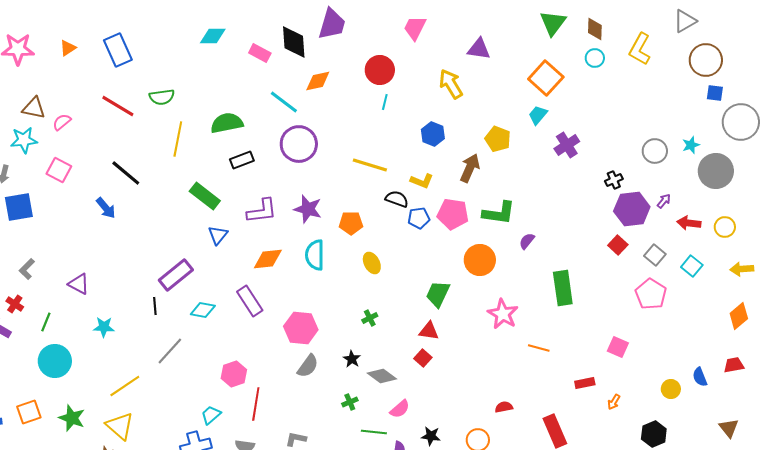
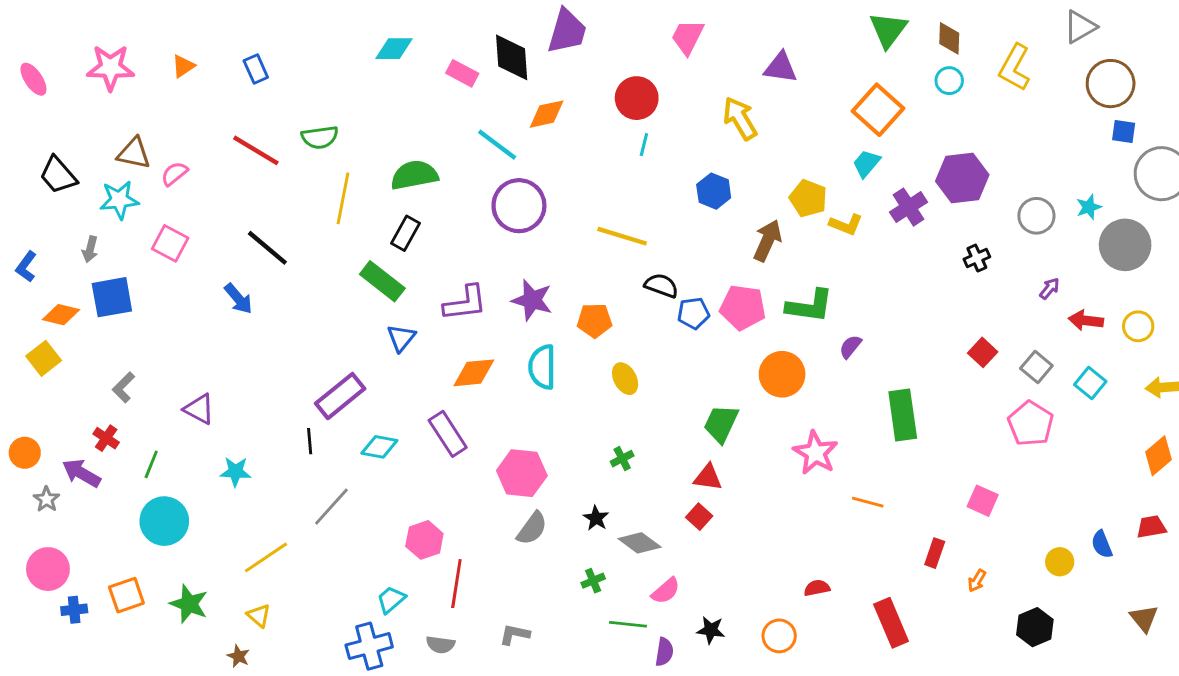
blue rectangle: (118, 50) -> (256, 69), size x0.6
black rectangle: (242, 160) -> (406, 233), moved, turned -40
yellow L-shape: (422, 181) -> (846, 225), moved
purple hexagon: (632, 209) -> (962, 178), moved
red rectangle: (585, 383) -> (935, 553), turned -60
yellow triangle: (120, 426) -> (259, 616), size x0.6

